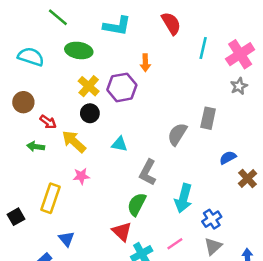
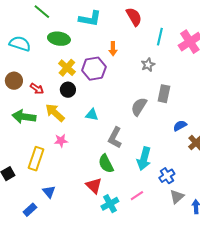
gray star: (239, 86) -> (148, 65), moved
red arrow: (48, 122) -> (37, 89), moved
green arrow: (36, 147) -> (24, 117), size x1.6
green semicircle: (137, 204) -> (106, 164), turned -54
gray triangle: (213, 246) -> (177, 197), moved

